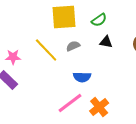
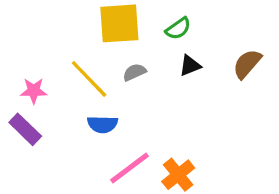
black triangle: (106, 42) -> (190, 65), turned -32
blue semicircle: (82, 77) -> (103, 124), moved

